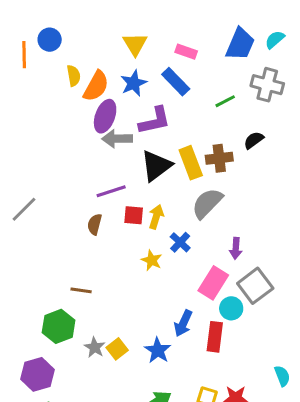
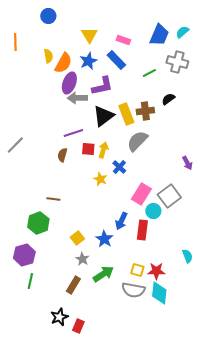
blue circle: (50, 40) -> (48, 16), moved
purple arrow: (236, 248) -> (187, 163), moved, turned -32
gray star: (95, 347) -> (82, 259), moved

